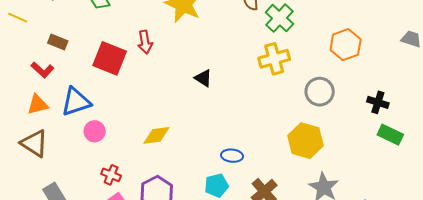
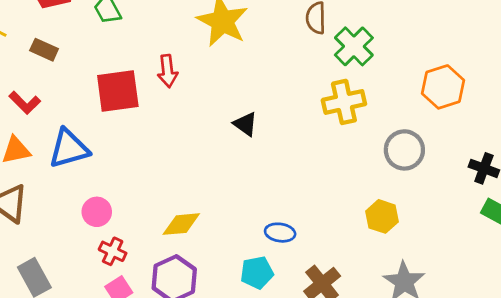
brown rectangle: (58, 42) -> (44, 50), moved
red square: (110, 58) -> (118, 91), turned -32
pink circle: (95, 131) -> (97, 212), moved
yellow diamond: (156, 135) -> (181, 224), moved
yellow hexagon: (306, 141) -> (382, 216), size x0.7

